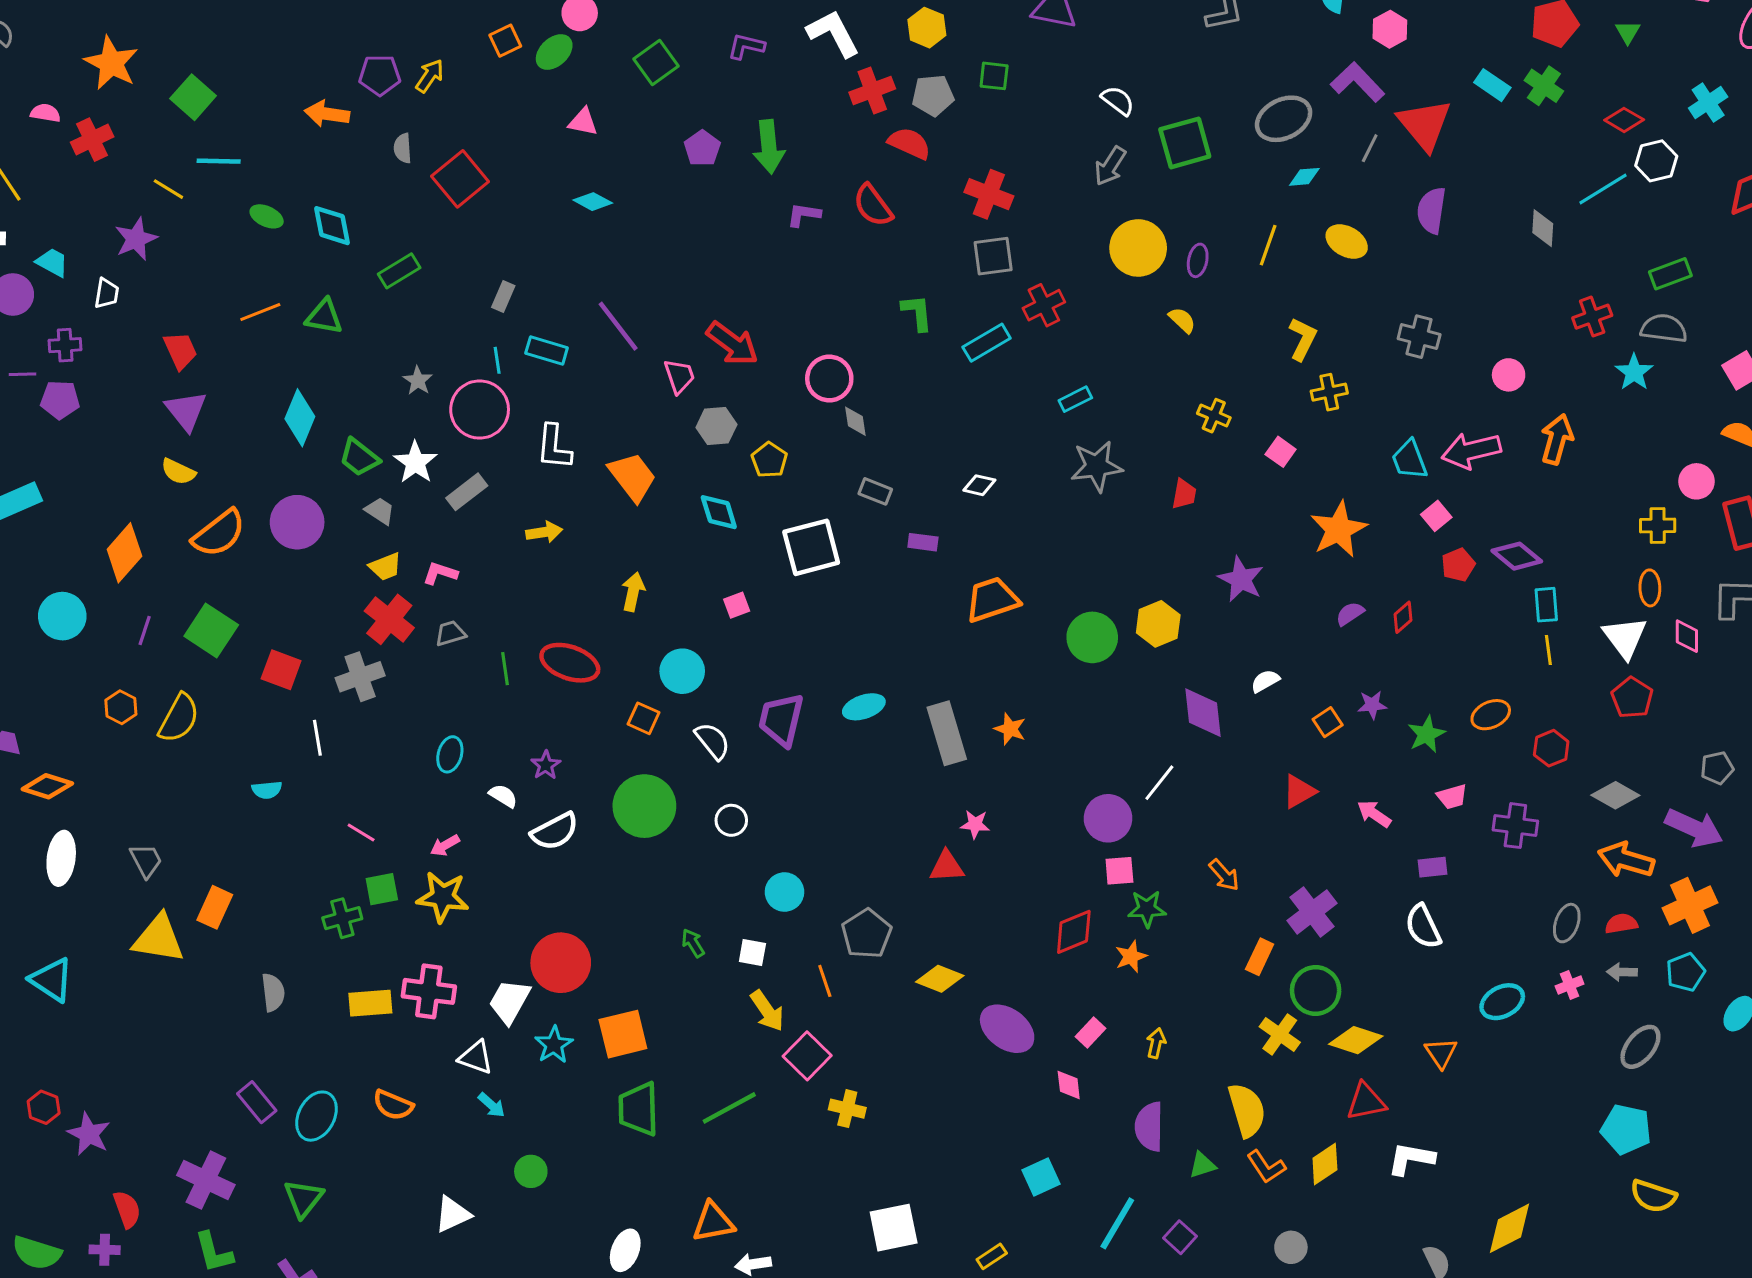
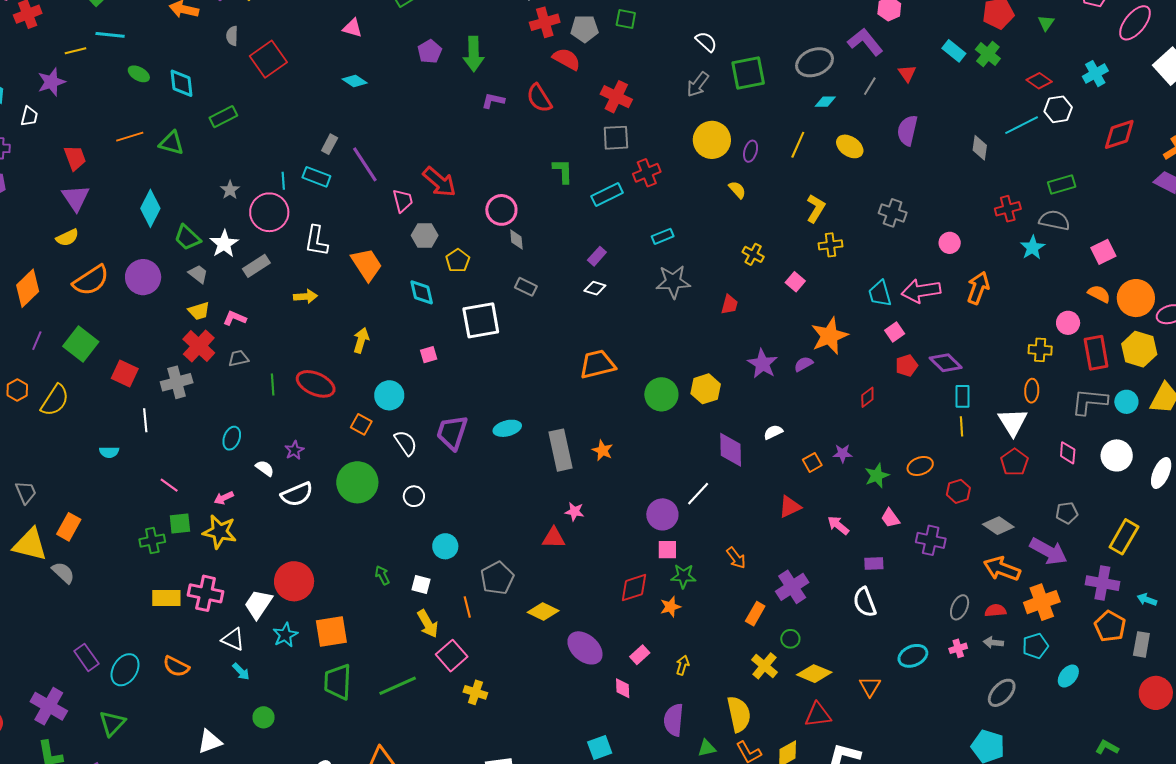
red triangle: (1425, 124) -> (907, 73), size x0.5
yellow line: (168, 189) -> (76, 51), turned -50
gray rectangle: (503, 296) -> (330, 144), moved
yellow semicircle: (178, 472) -> (67, 238), turned -55
purple rectangle: (923, 542) -> (597, 256), moved, turned -60
purple semicircle: (1350, 614) -> (804, 364), moved
pink diamond: (1687, 636) -> (1068, 453), moved
pink trapezoid: (1452, 797) -> (890, 518), turned 65
green circle: (1316, 990) -> (790, 639), size x0.6
gray semicircle: (273, 992) -> (63, 573), moved, turned -45

